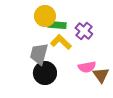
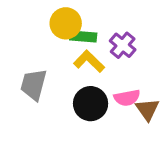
gray trapezoid: (39, 54) -> (34, 85), moved
black circle: (45, 73) -> (91, 104), moved

